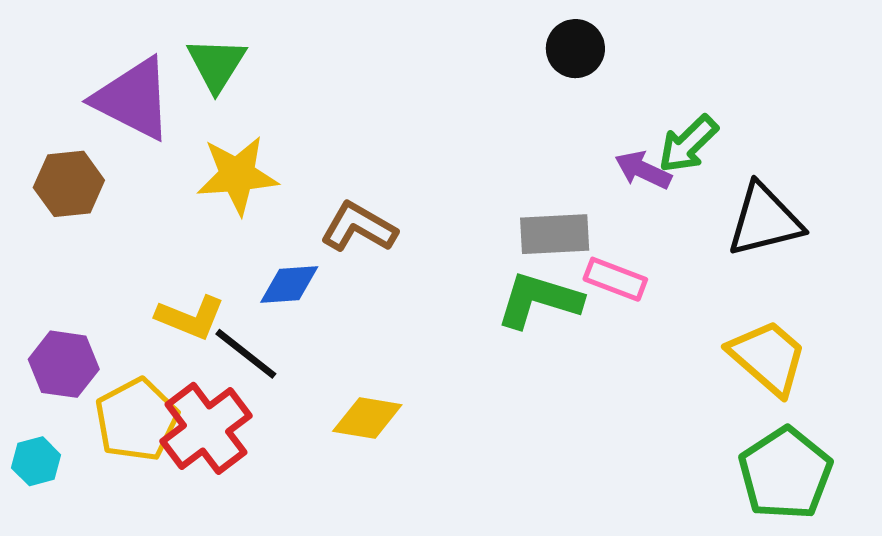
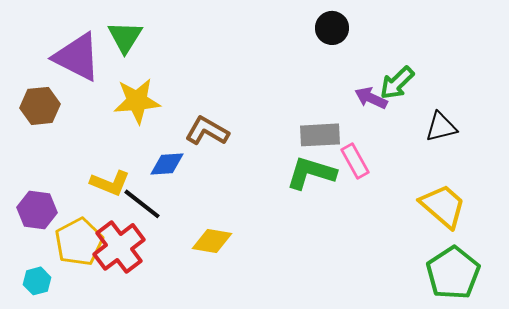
black triangle: (764, 220) -> (441, 127), size x0.7
pink rectangle: (615, 279) -> (355, 161), turned 40
cyan hexagon: (36, 461) -> (37, 281), moved

